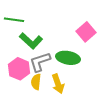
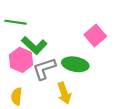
pink hexagon: (19, 69) -> (21, 60), moved
yellow semicircle: (36, 82) -> (17, 96), moved

